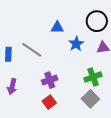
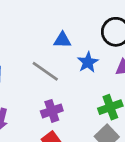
gray line: (32, 50) -> (45, 71), moved

